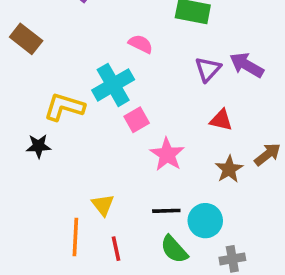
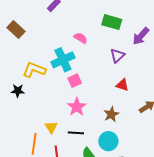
purple arrow: (247, 65) -> (141, 36), moved, turned -84
pink star: (167, 154) -> (77, 107), moved
brown star: (229, 169) -> (111, 114), moved
black line: (166, 211) -> (76, 133), moved

